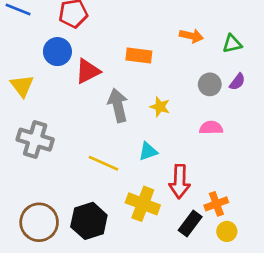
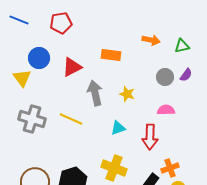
blue circle: (57, 52) -> (39, 58), moved
yellow line: (103, 163) -> (71, 119), moved
red arrow: (180, 182) -> (150, 137), moved

